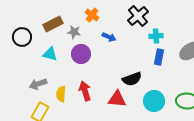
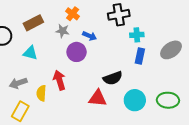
black cross: (138, 16) -> (119, 15), turned 30
gray star: (74, 32) -> (62, 31), moved
purple circle: (81, 54) -> (77, 52), moved
red arrow: (85, 91) -> (59, 80), moved

